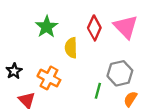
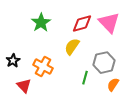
red diamond: (94, 28) -> (82, 24), turned 50
yellow semicircle: (71, 48) -> (72, 47), moved, turned 36

